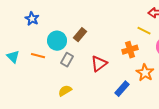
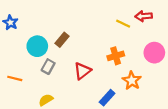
yellow line: (144, 31) -> (123, 24), moved
orange line: (38, 56) -> (15, 78), moved

